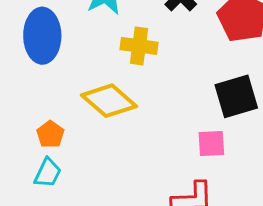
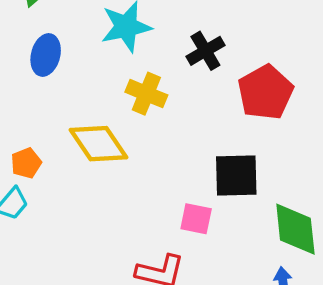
blue ellipse: (42, 36) -> (46, 55), size x0.7

